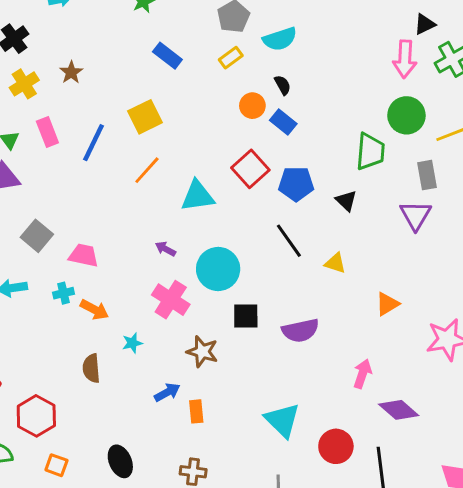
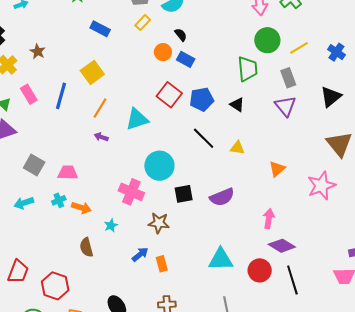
purple arrow: (166, 249) -> (101, 137), moved
purple diamond: (399, 410) -> (282, 246), moved
cyan triangle: (282, 420) -> (221, 259), turned -36

